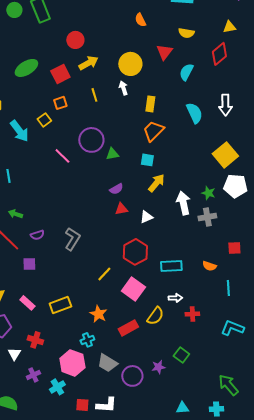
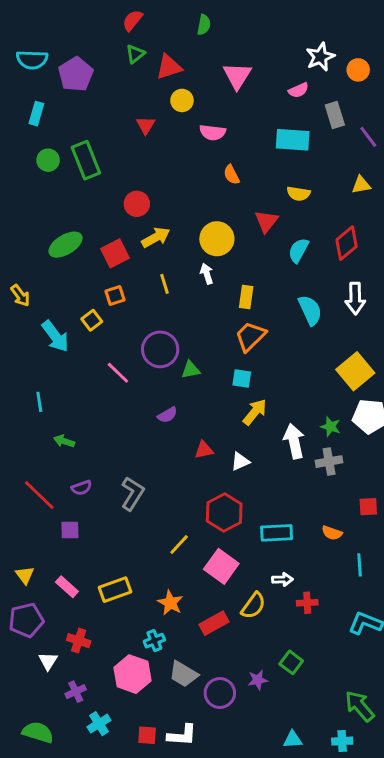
red diamond: (219, 54) -> (347, 243), moved
purple semicircle: (116, 189) -> (167, 415), moved
green arrow: (15, 214) -> (64, 441), moved
cyan cross: (57, 387) -> (99, 724), moved

